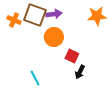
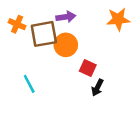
brown square: (35, 15) -> (44, 34), moved, turned -30
cyan line: (35, 78) -> (29, 84), moved

